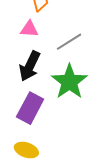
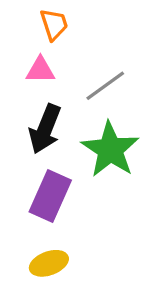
yellow ellipse: (26, 150) -> (49, 263), turned -35

